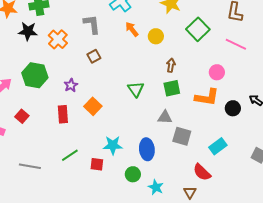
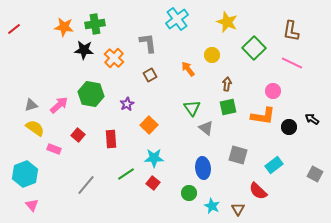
orange arrow: (132, 29) -> (188, 69), moved
red rectangle: (63, 114) -> (111, 139), moved
gray triangle: (165, 117) -> (206, 128), moved, turned 35
cyan star: (113, 145) -> (154, 158), moved
red square: (97, 164) -> (153, 183), turned 32
gray line: (30, 166) -> (86, 185), turned -60
brown triangle: (190, 192) -> (238, 209), moved

